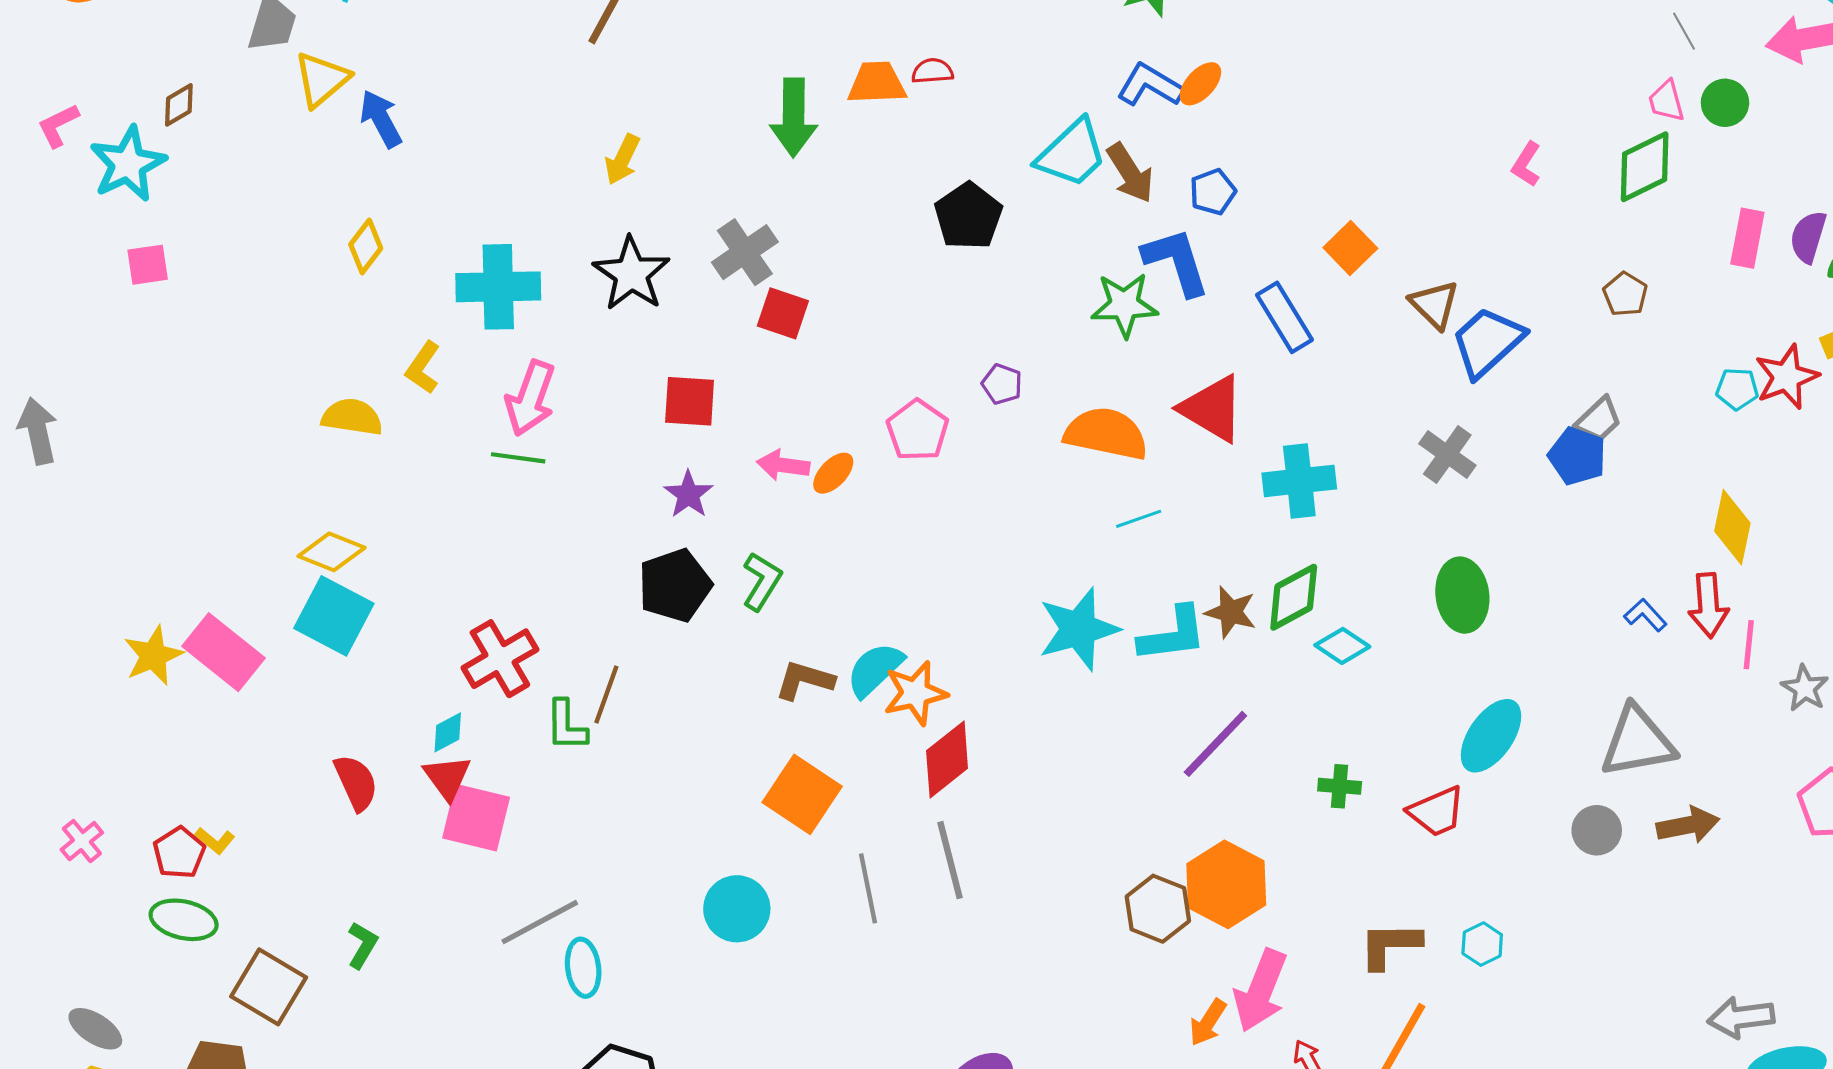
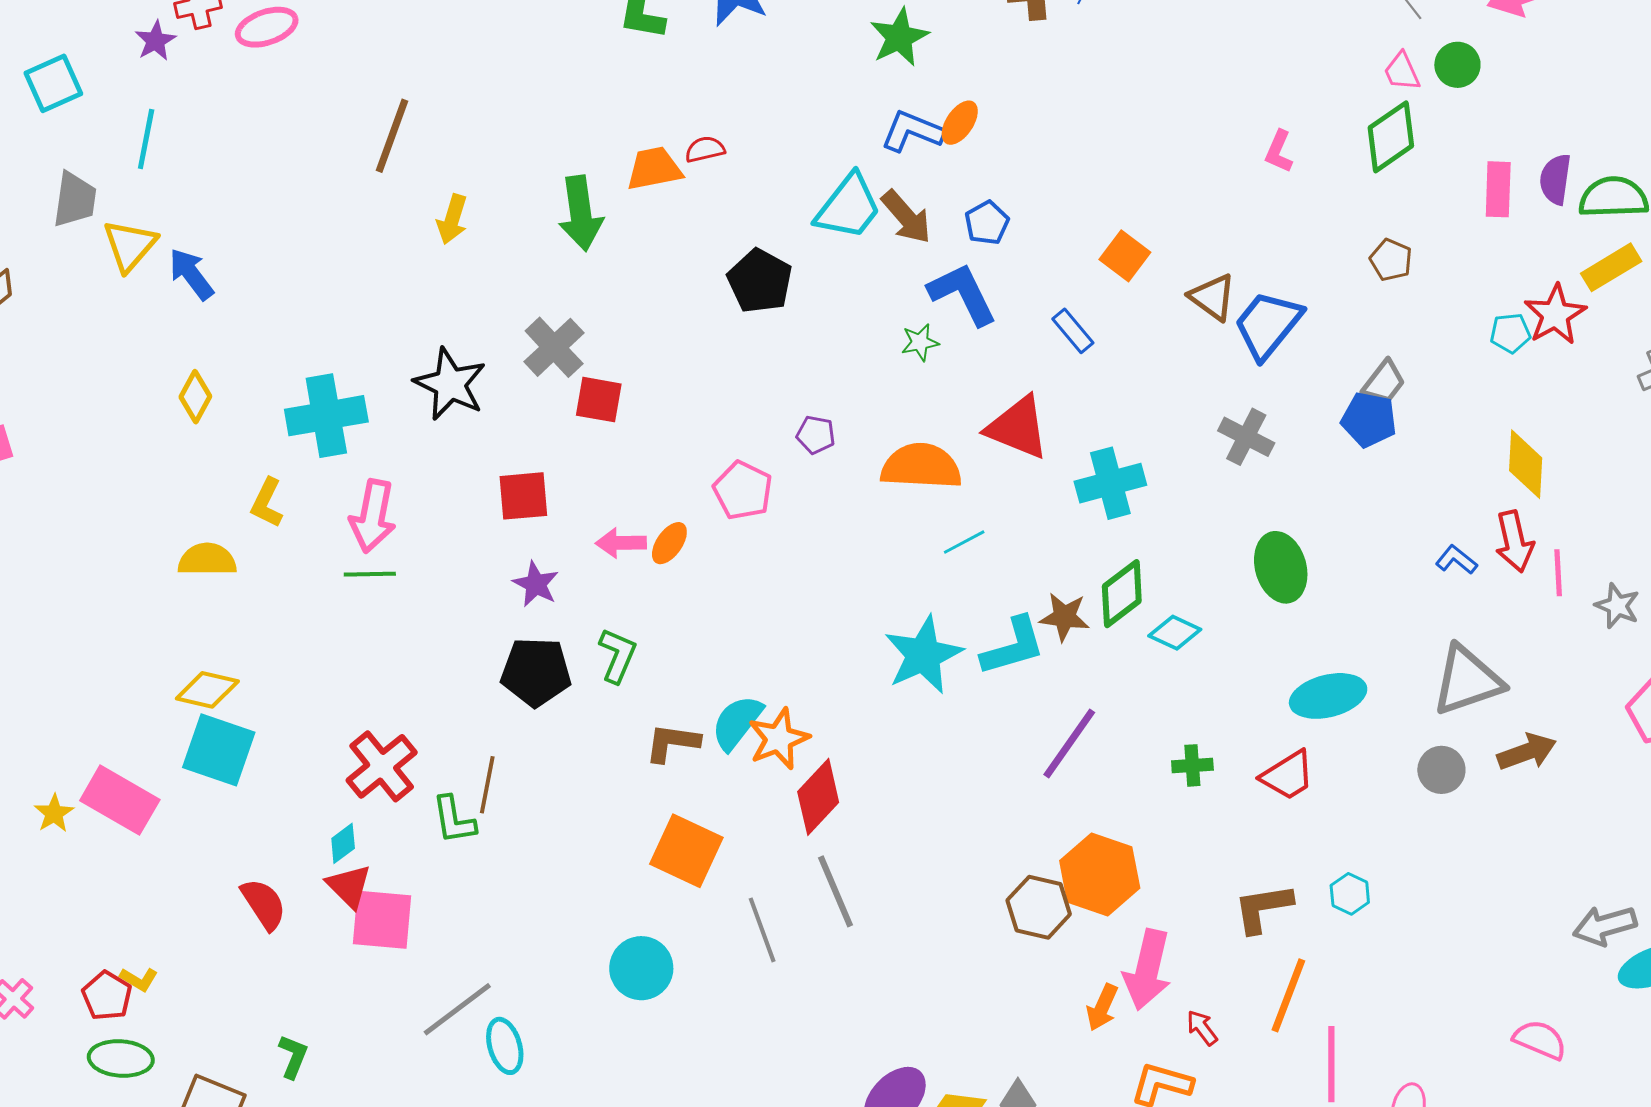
yellow arrow: (622, 159) -> (452, 219), moved
green star: (1124, 305) -> (920, 342), size x0.6
blue rectangle: (1285, 317) -> (1073, 331), size x0.7
black pentagon: (675, 585) -> (536, 672), turned 30
yellow star: (153, 655) -> (54, 813), size x0.7
cyan ellipse: (1491, 736) -> (1328, 696), turned 50

